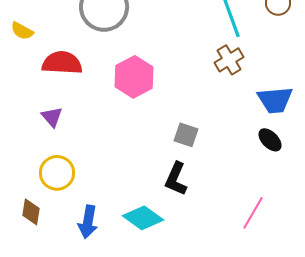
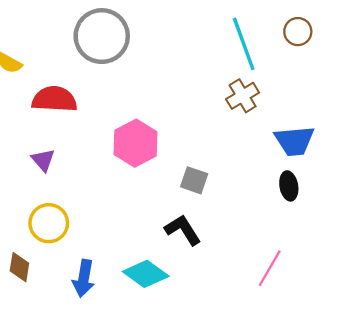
pink hexagon: (134, 77) -> (136, 143), moved
black ellipse: (270, 140) -> (289, 186), turned 35
black L-shape: (176, 179) -> (183, 230), turned 124

